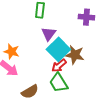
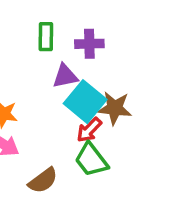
purple cross: (86, 17) -> (89, 44), moved
purple triangle: (49, 34) -> (65, 76), turned 49

